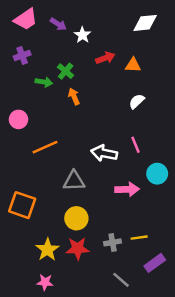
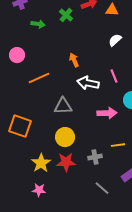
green cross: (66, 71) -> (66, 15), moved
orange arrow: (74, 96) -> (74, 60), moved
yellow line: (139, 238) -> (118, 145), moved

